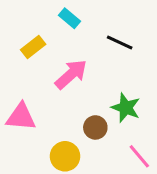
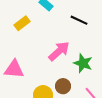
pink arrow: (71, 74) -> (59, 51), moved
brown circle: (95, 127) -> (63, 86), moved

